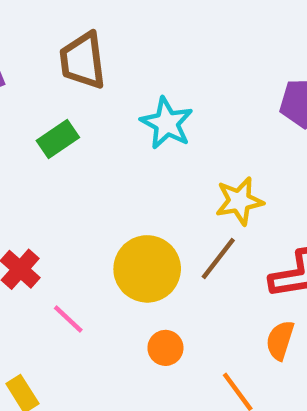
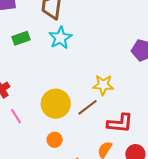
cyan star: (167, 123) -> (60, 38), moved
green rectangle: (58, 139) -> (21, 38), moved

